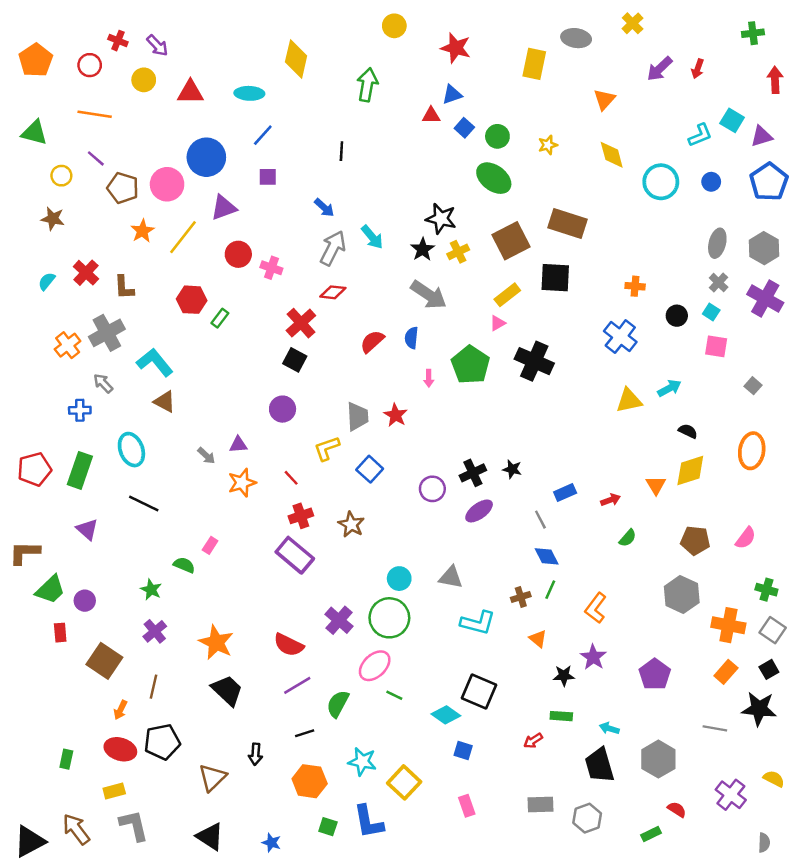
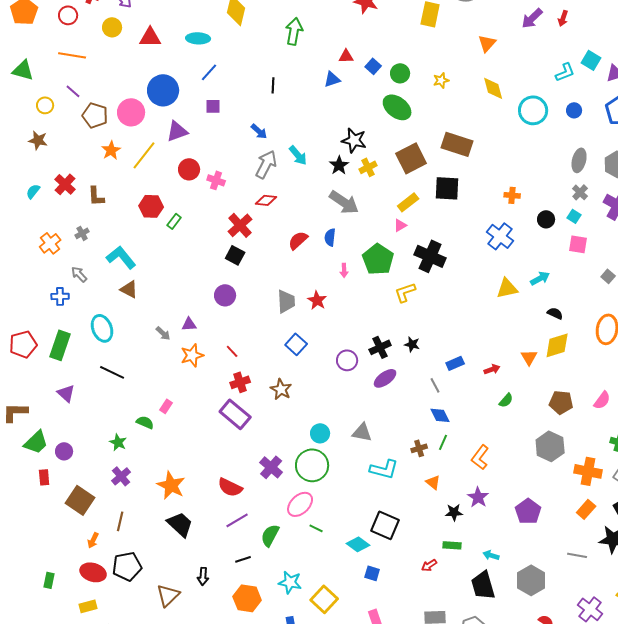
blue triangle: (452, 95) -> (332, 79), moved
gray cross: (107, 333) -> (82, 233), size x0.5
yellow L-shape: (327, 448) -> (405, 292), moved

